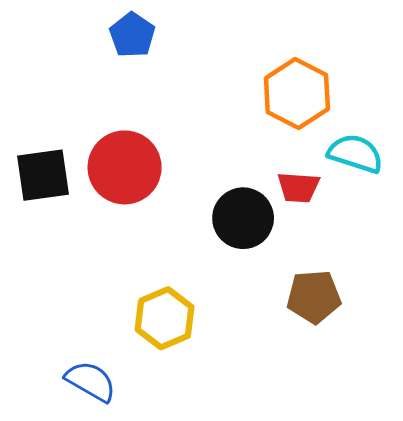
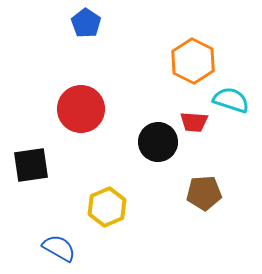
black square: (43, 175) -> (31, 165), moved

